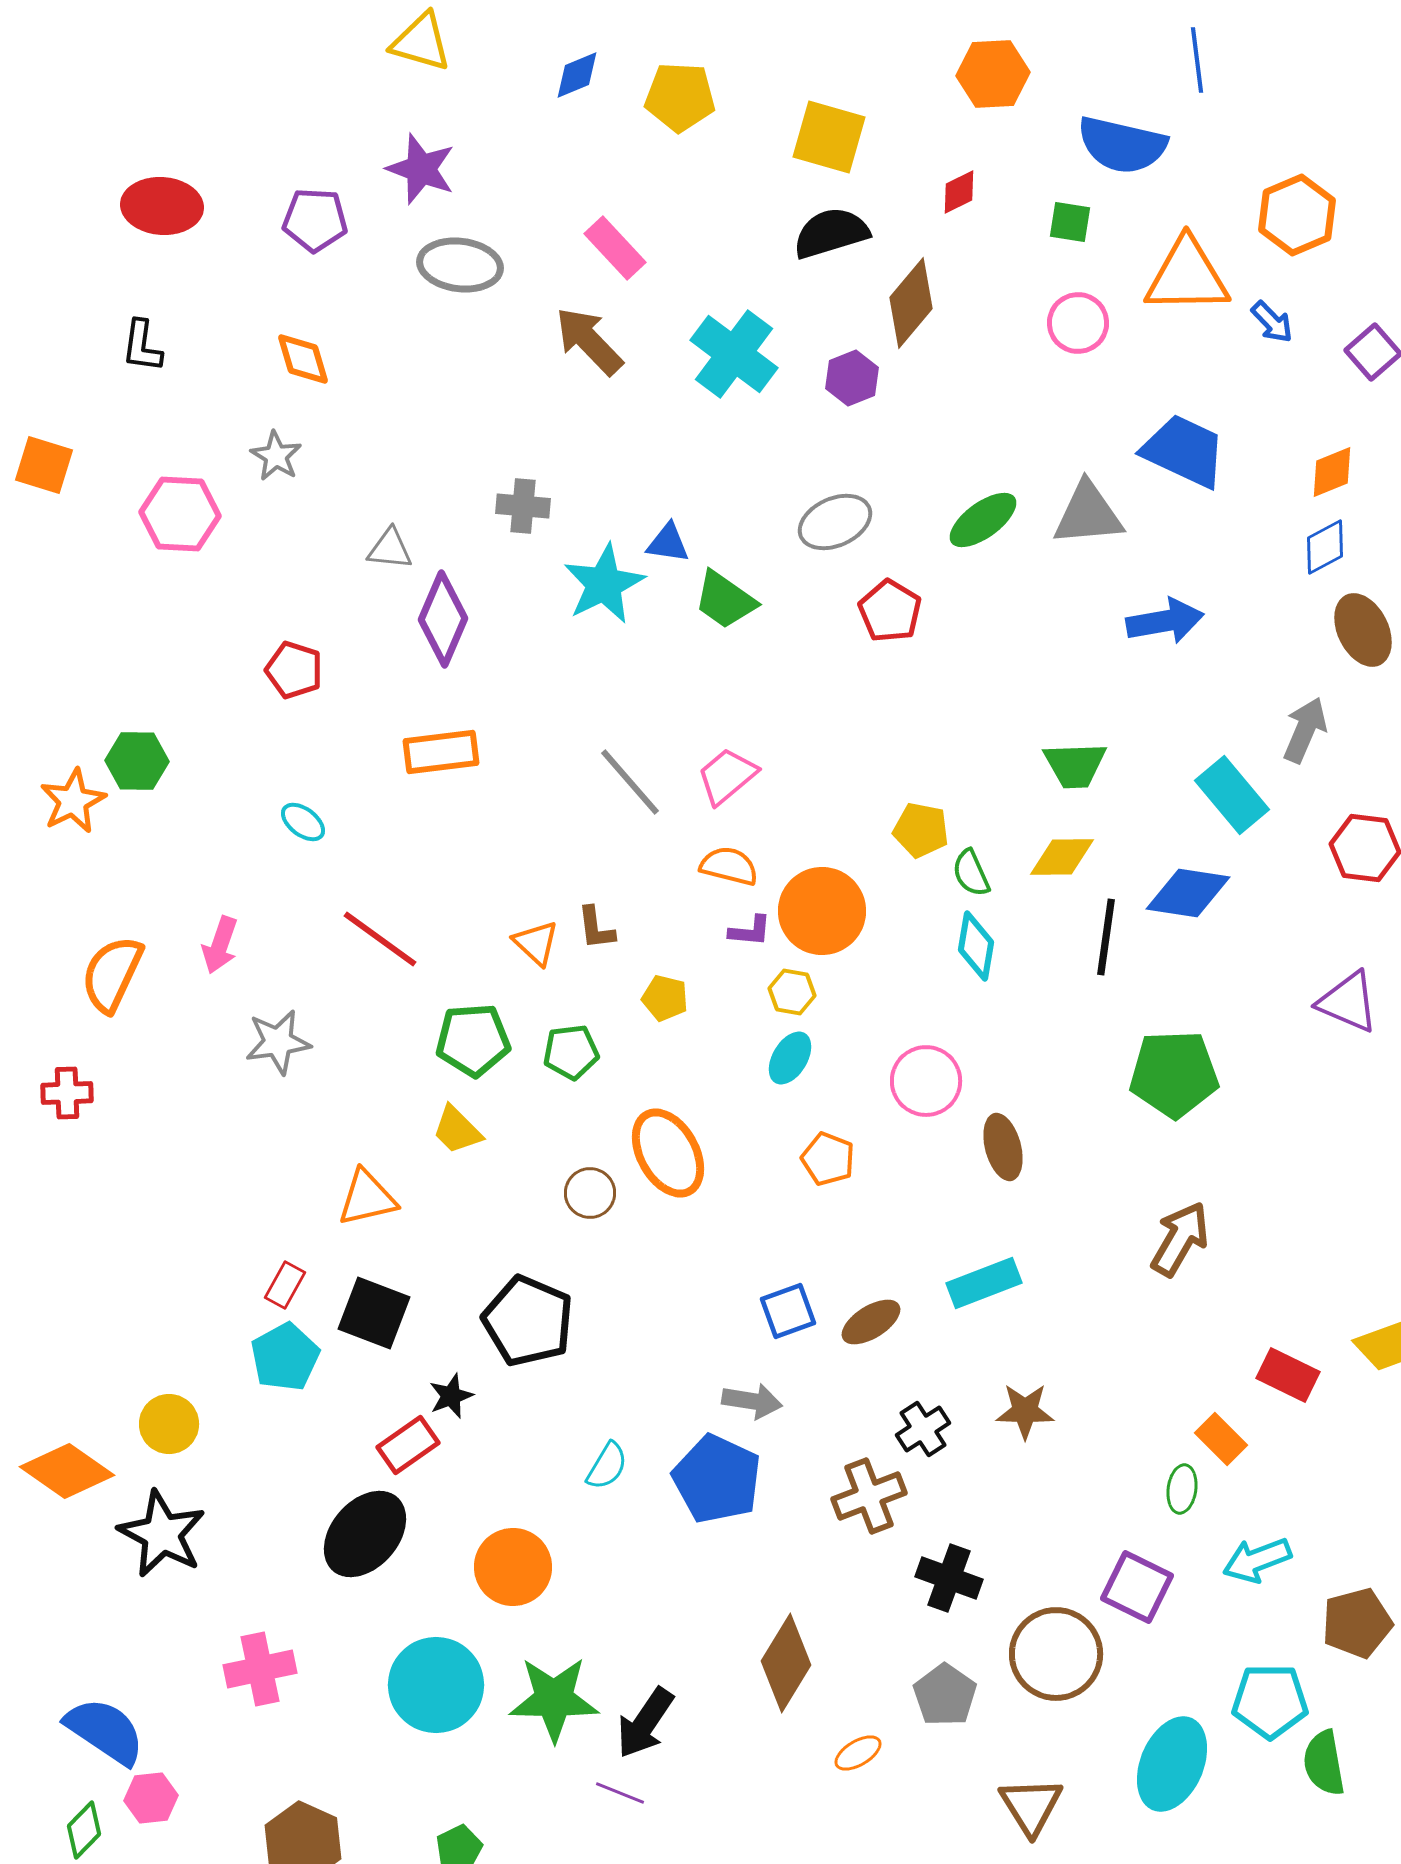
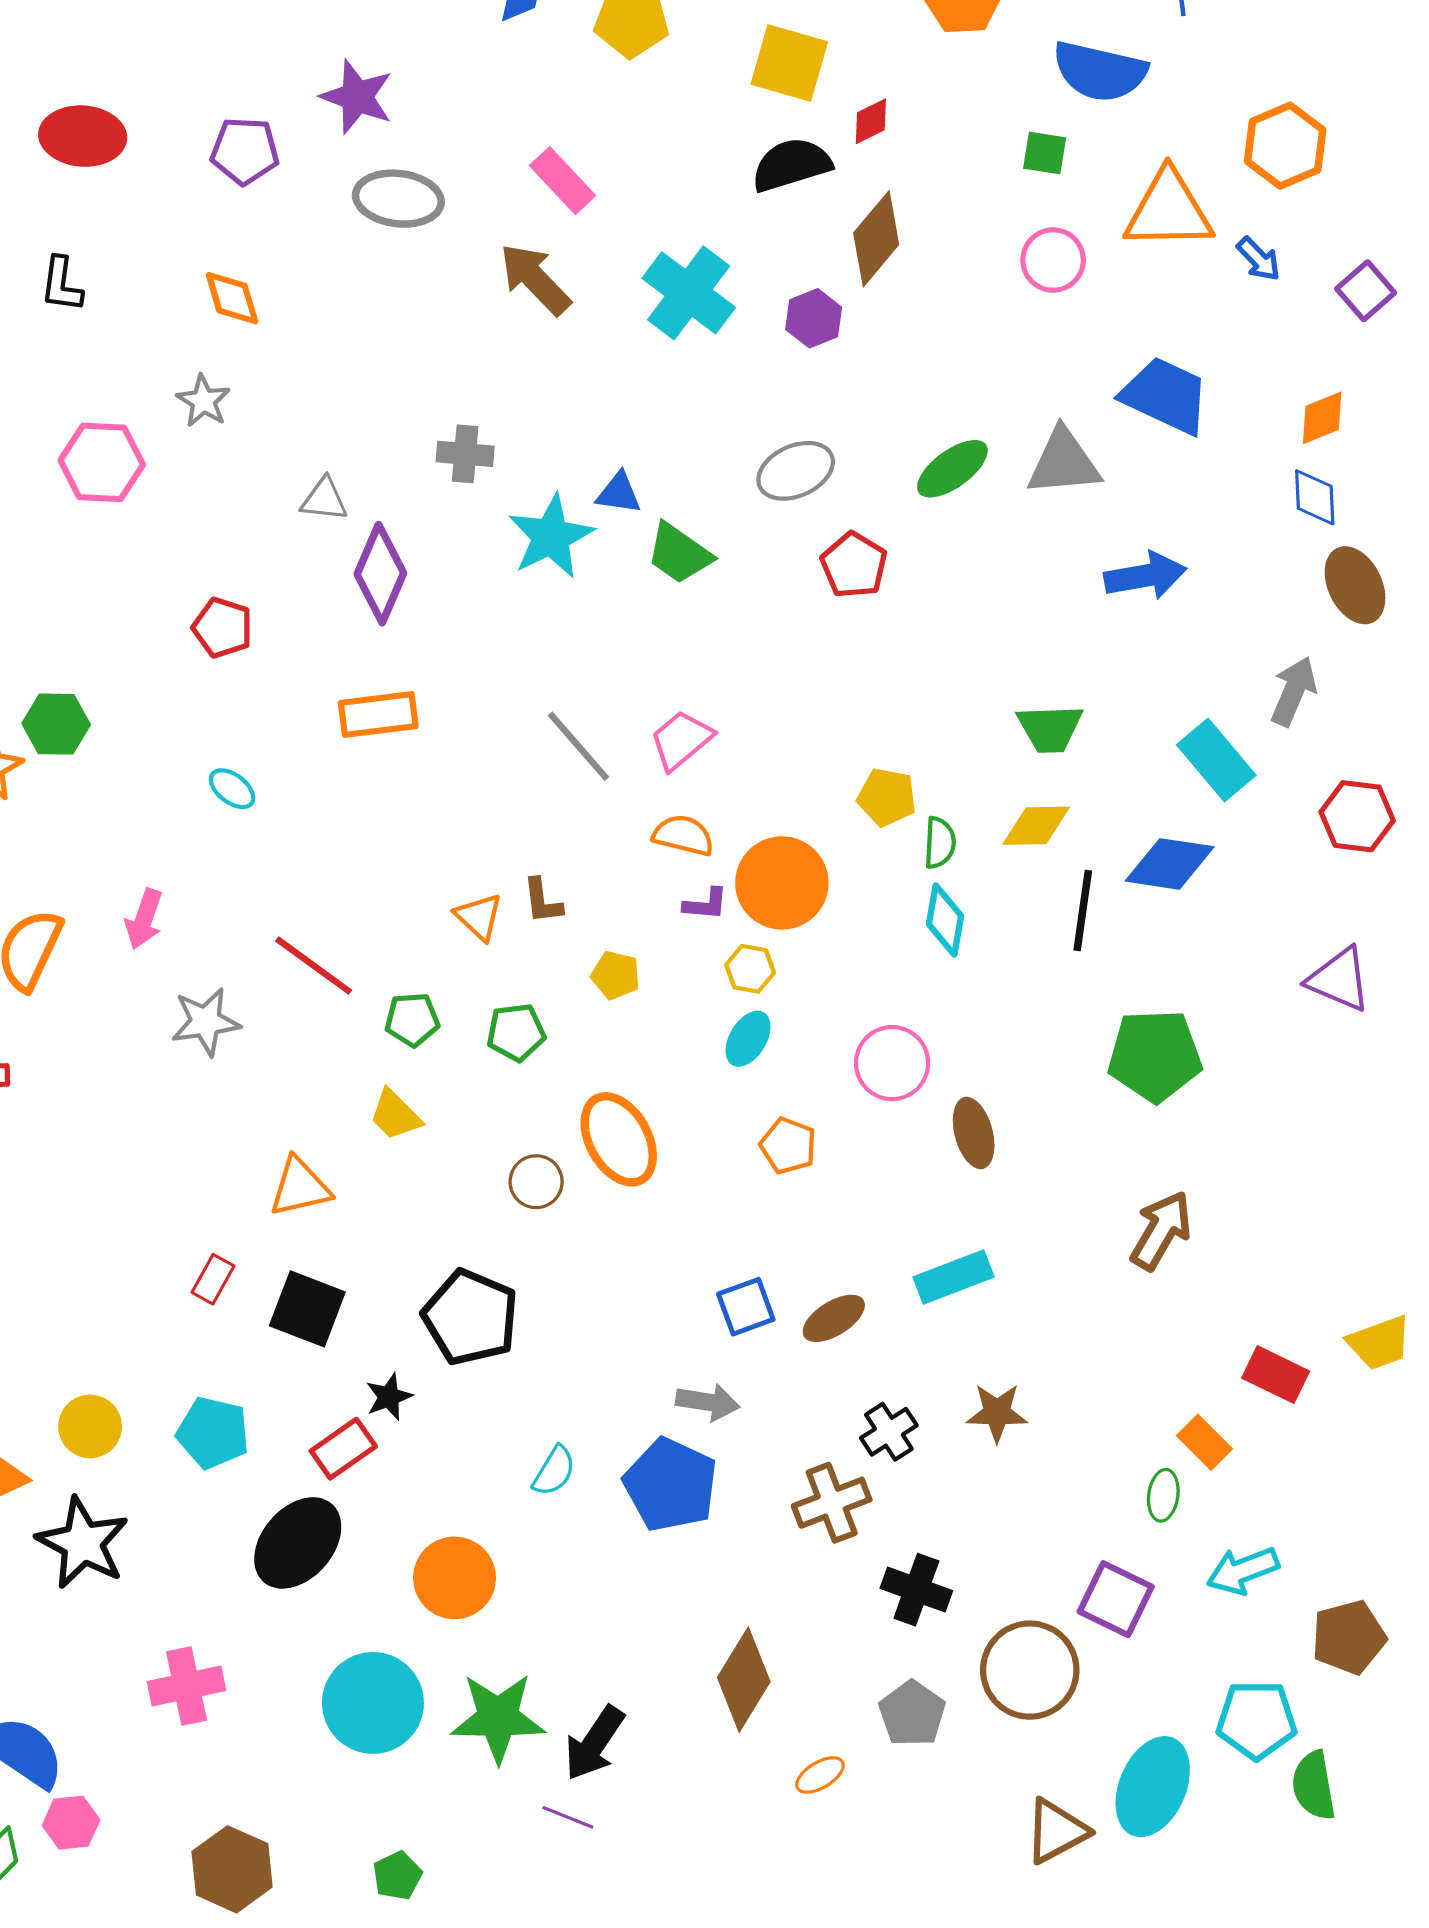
red diamond: (959, 192) -> (871, 121), moved
blue diamond: (1325, 547) -> (1315, 497), turned -64
green semicircle: (971, 873) -> (940, 843), turned -153
red line: (380, 939) -> (314, 966), moved
green pentagon: (473, 1040) -> (412, 1020), size x0.7
cyan pentagon: (285, 1357) -> (213, 1433), moved, turned -30
brown triangle: (1031, 1806) -> (1056, 1831), moved, turned 34

